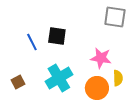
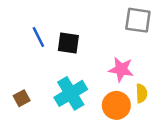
blue line: (32, 42) -> (38, 37), moved

